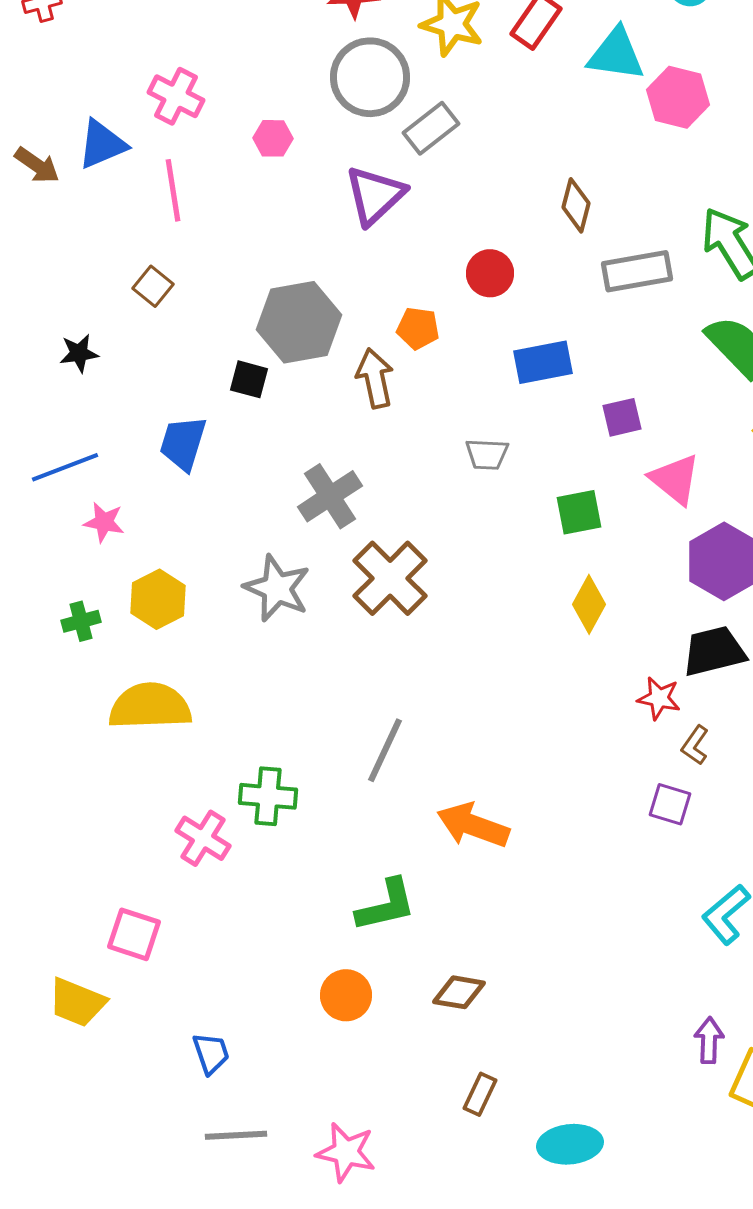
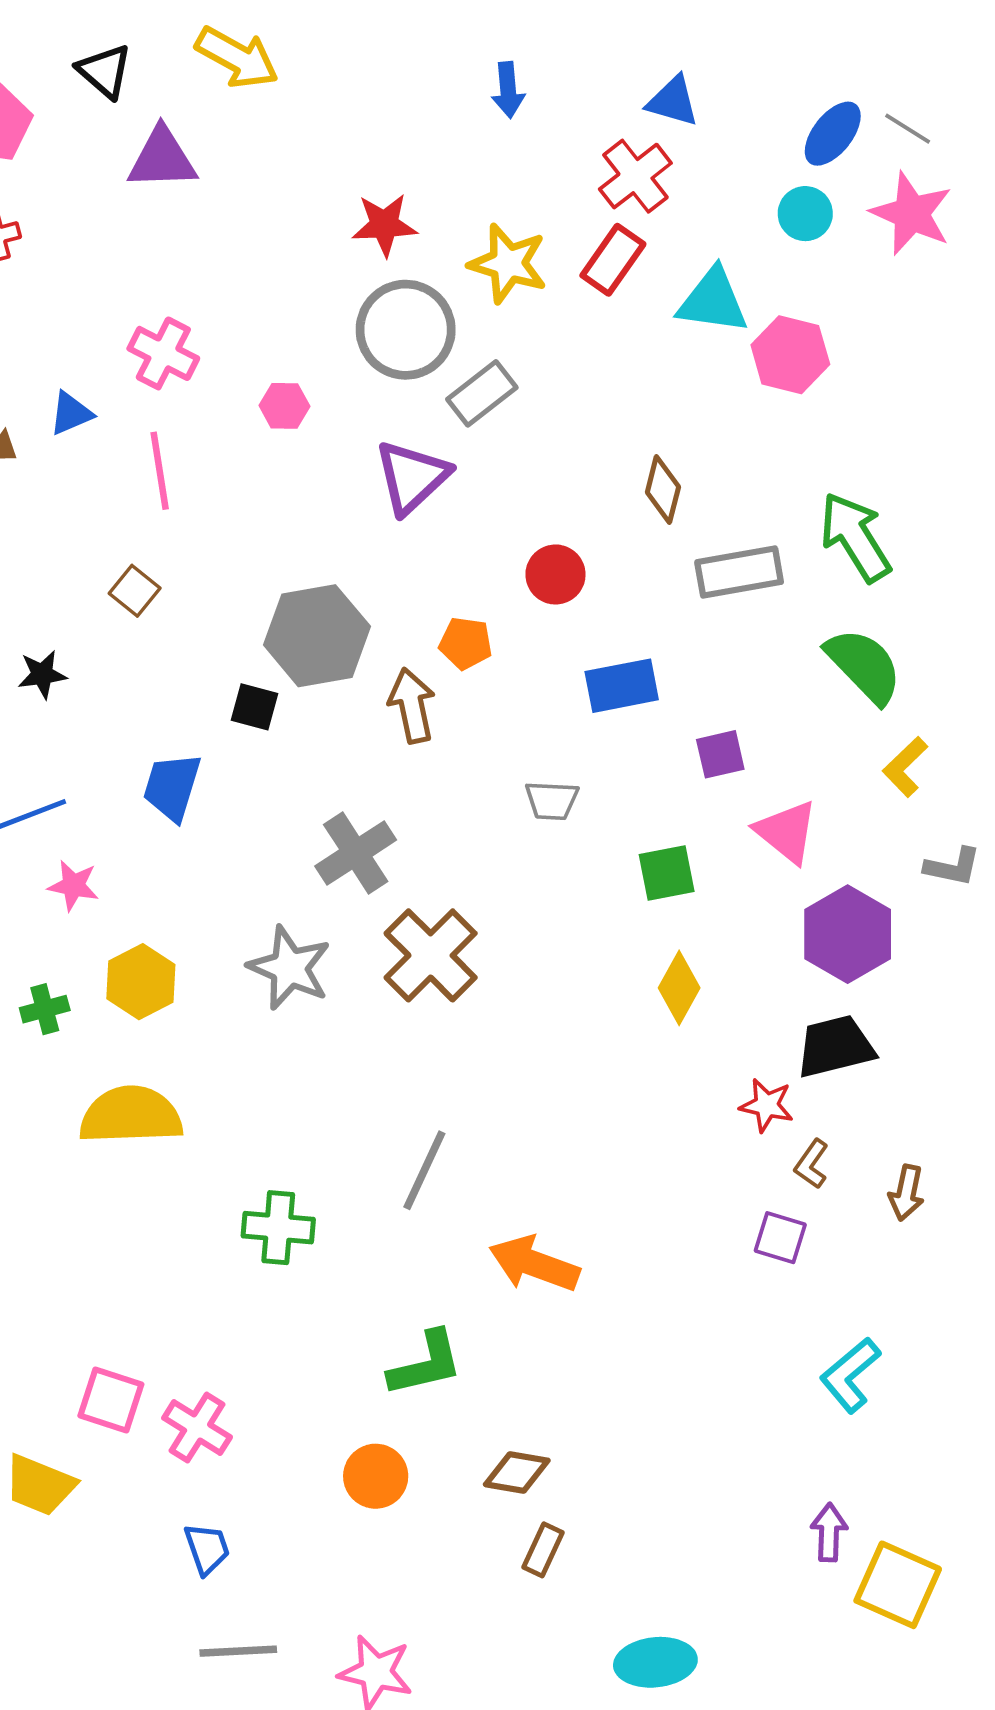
blue triangle: (102, 144) -> (71, 413), size x0.7
pink cross: (203, 838) -> (197, 1427), moved
brown rectangle: (480, 1094) -> (543, 1550), moved

